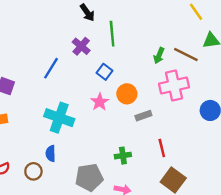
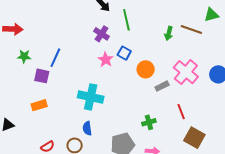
blue line: (51, 68) -> (55, 58), moved
pink cross: (174, 85) -> (186, 72), moved, turned -30
pink star: (100, 102) -> (106, 60), moved

